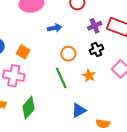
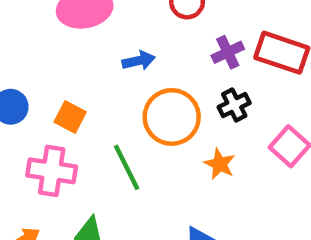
orange circle: (68, 54) -> (172, 117), size x1.6
green line: (61, 78) -> (127, 167), moved

